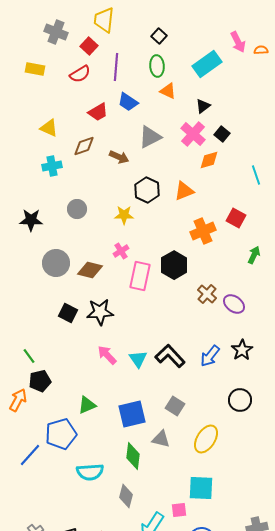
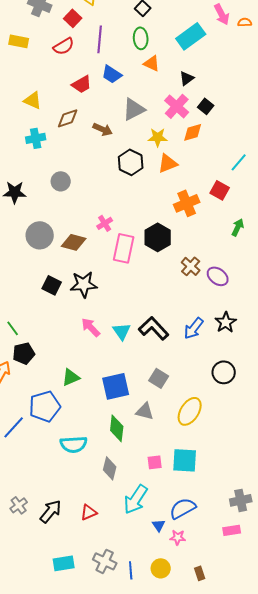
cyan line: (256, 175) -> (239, 162), moved, turned 60
yellow star: (124, 215) -> (158, 137), moved
pink square: (179, 510) -> (155, 462), moved

